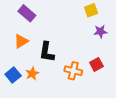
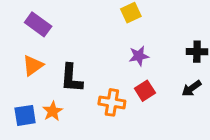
purple star: (100, 32) -> (139, 56), moved
blue square: (13, 75) -> (25, 115), turned 35

